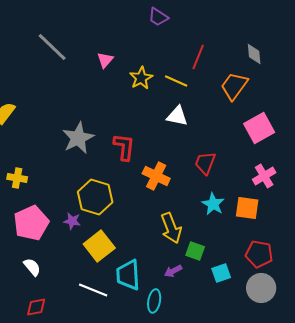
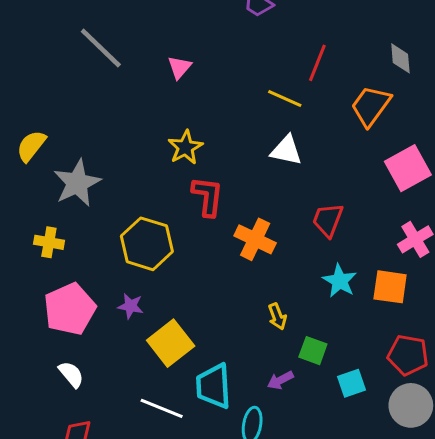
yellow star: (141, 78) -> (185, 147), moved
gray star: (78, 138) -> (77, 183), moved
yellow hexagon: (95, 197) -> (147, 244), moved
yellow arrow: (171, 228) -> (277, 316), size x0.6

